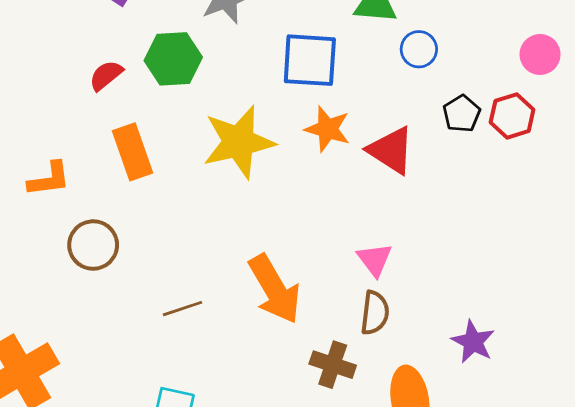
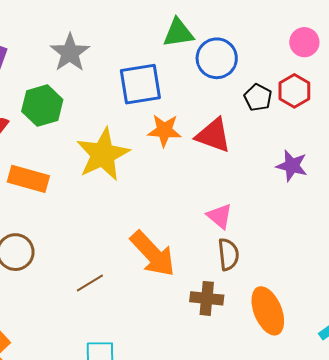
blue circle: (419, 49) -> (217, 58), size x1.5
orange rectangle: (132, 152) -> (28, 179), turned -42
purple star: (473, 342) -> (292, 166), moved

